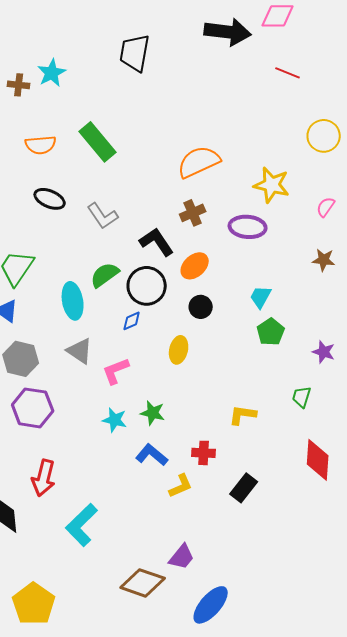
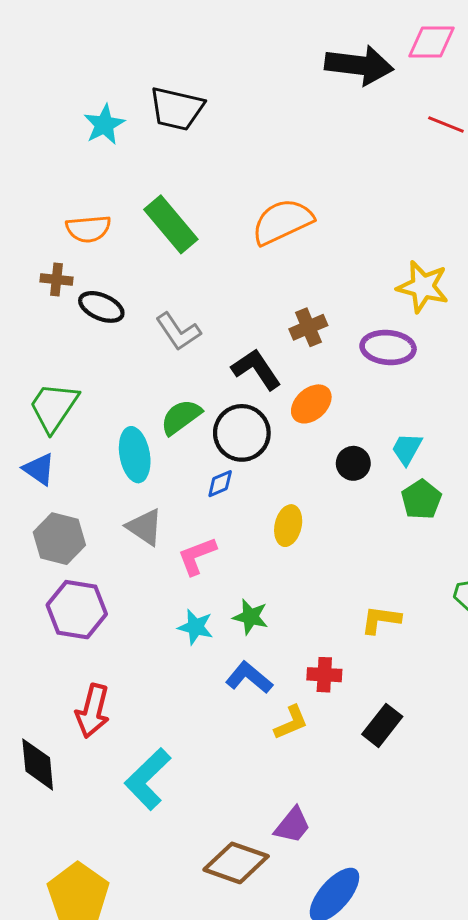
black trapezoid: (135, 53) -> (177, 109), moved, turned -87
brown cross: (19, 85) -> (56, 279), moved
orange semicircle: (199, 162) -> (282, 222), moved
black circle: (201, 307) -> (353, 463), moved

